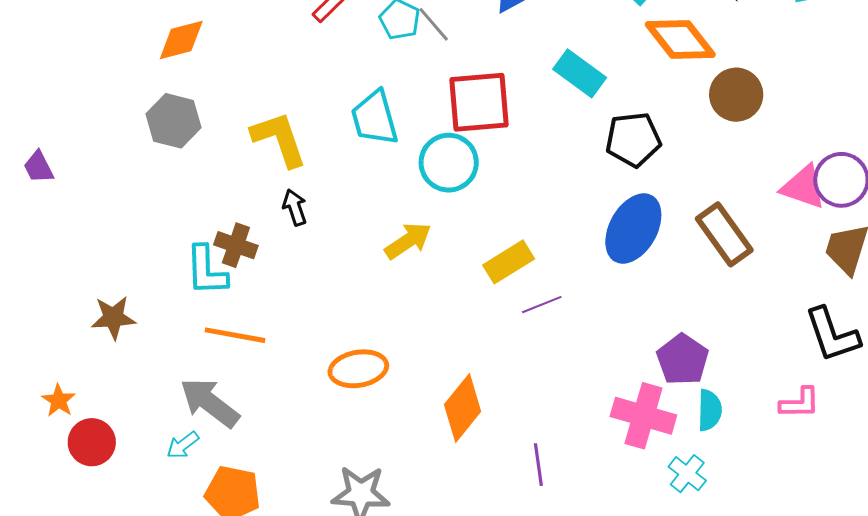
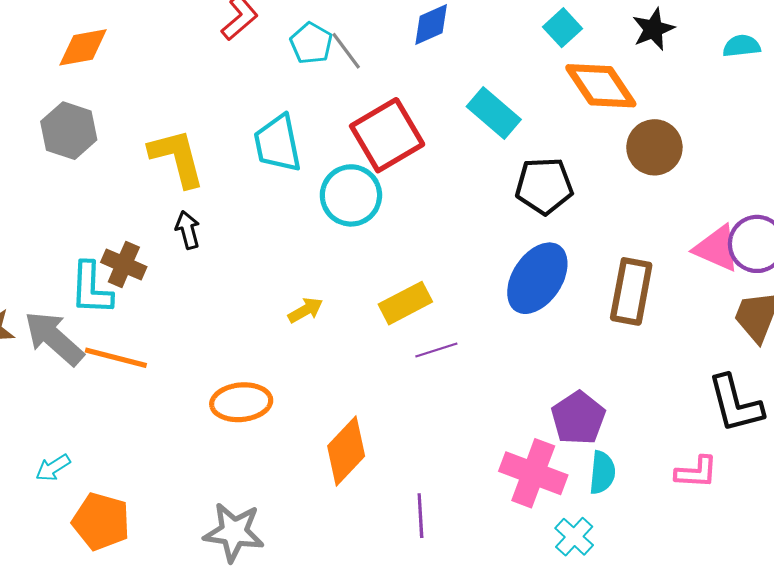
red square: (479, 102) -> (387, 135), turned -30
brown rectangle: (724, 234) -> (631, 291), turned 42
yellow arrow: (408, 241) -> (305, 310), moved, size x0.7
gray arrow: (210, 403) -> (54, 338), moved

